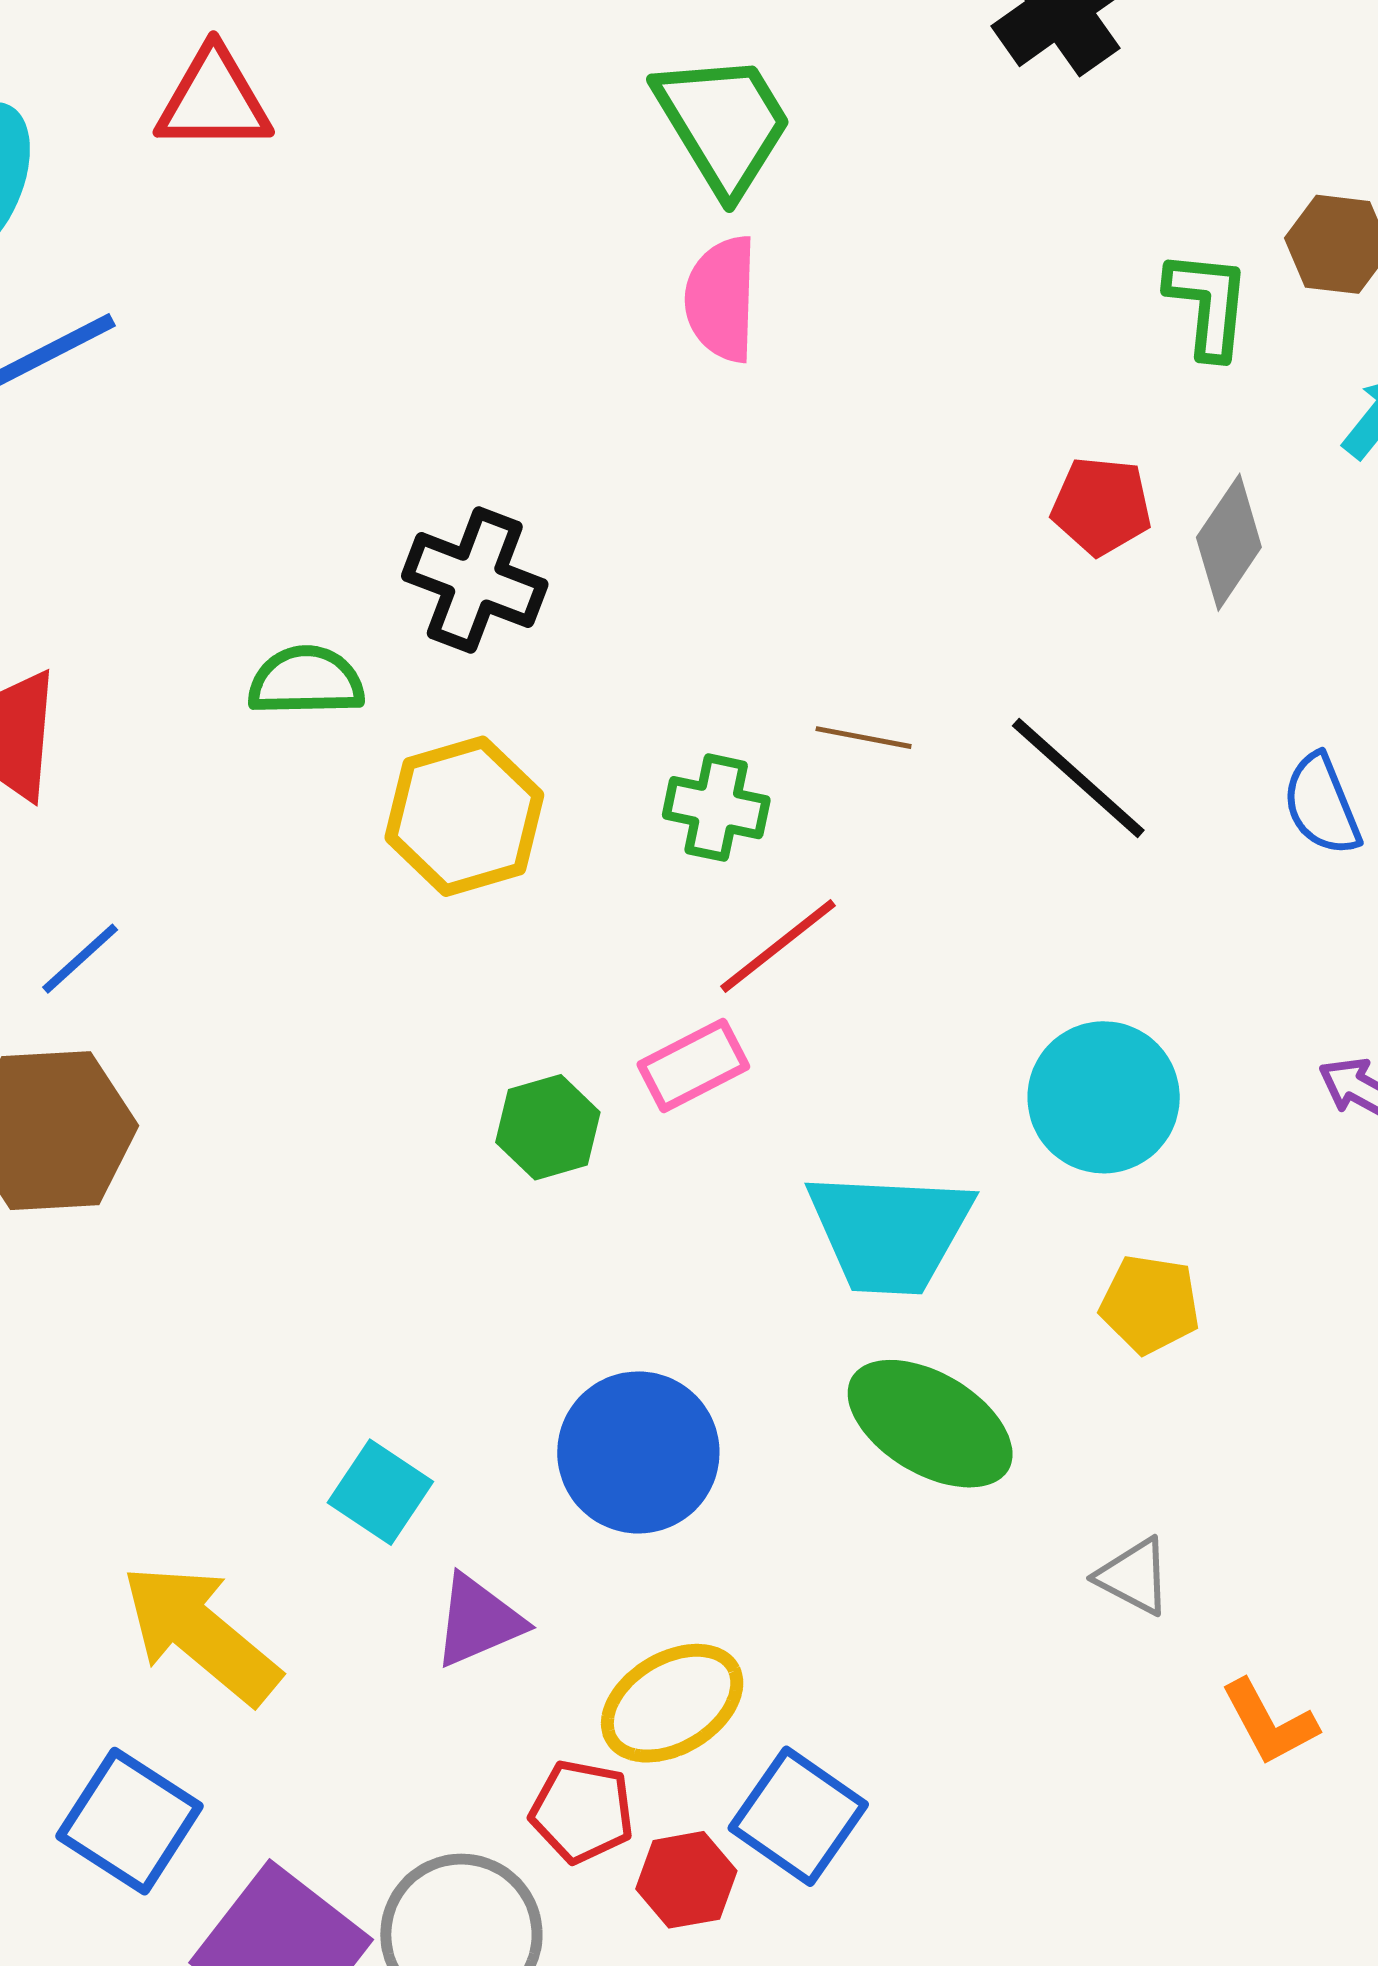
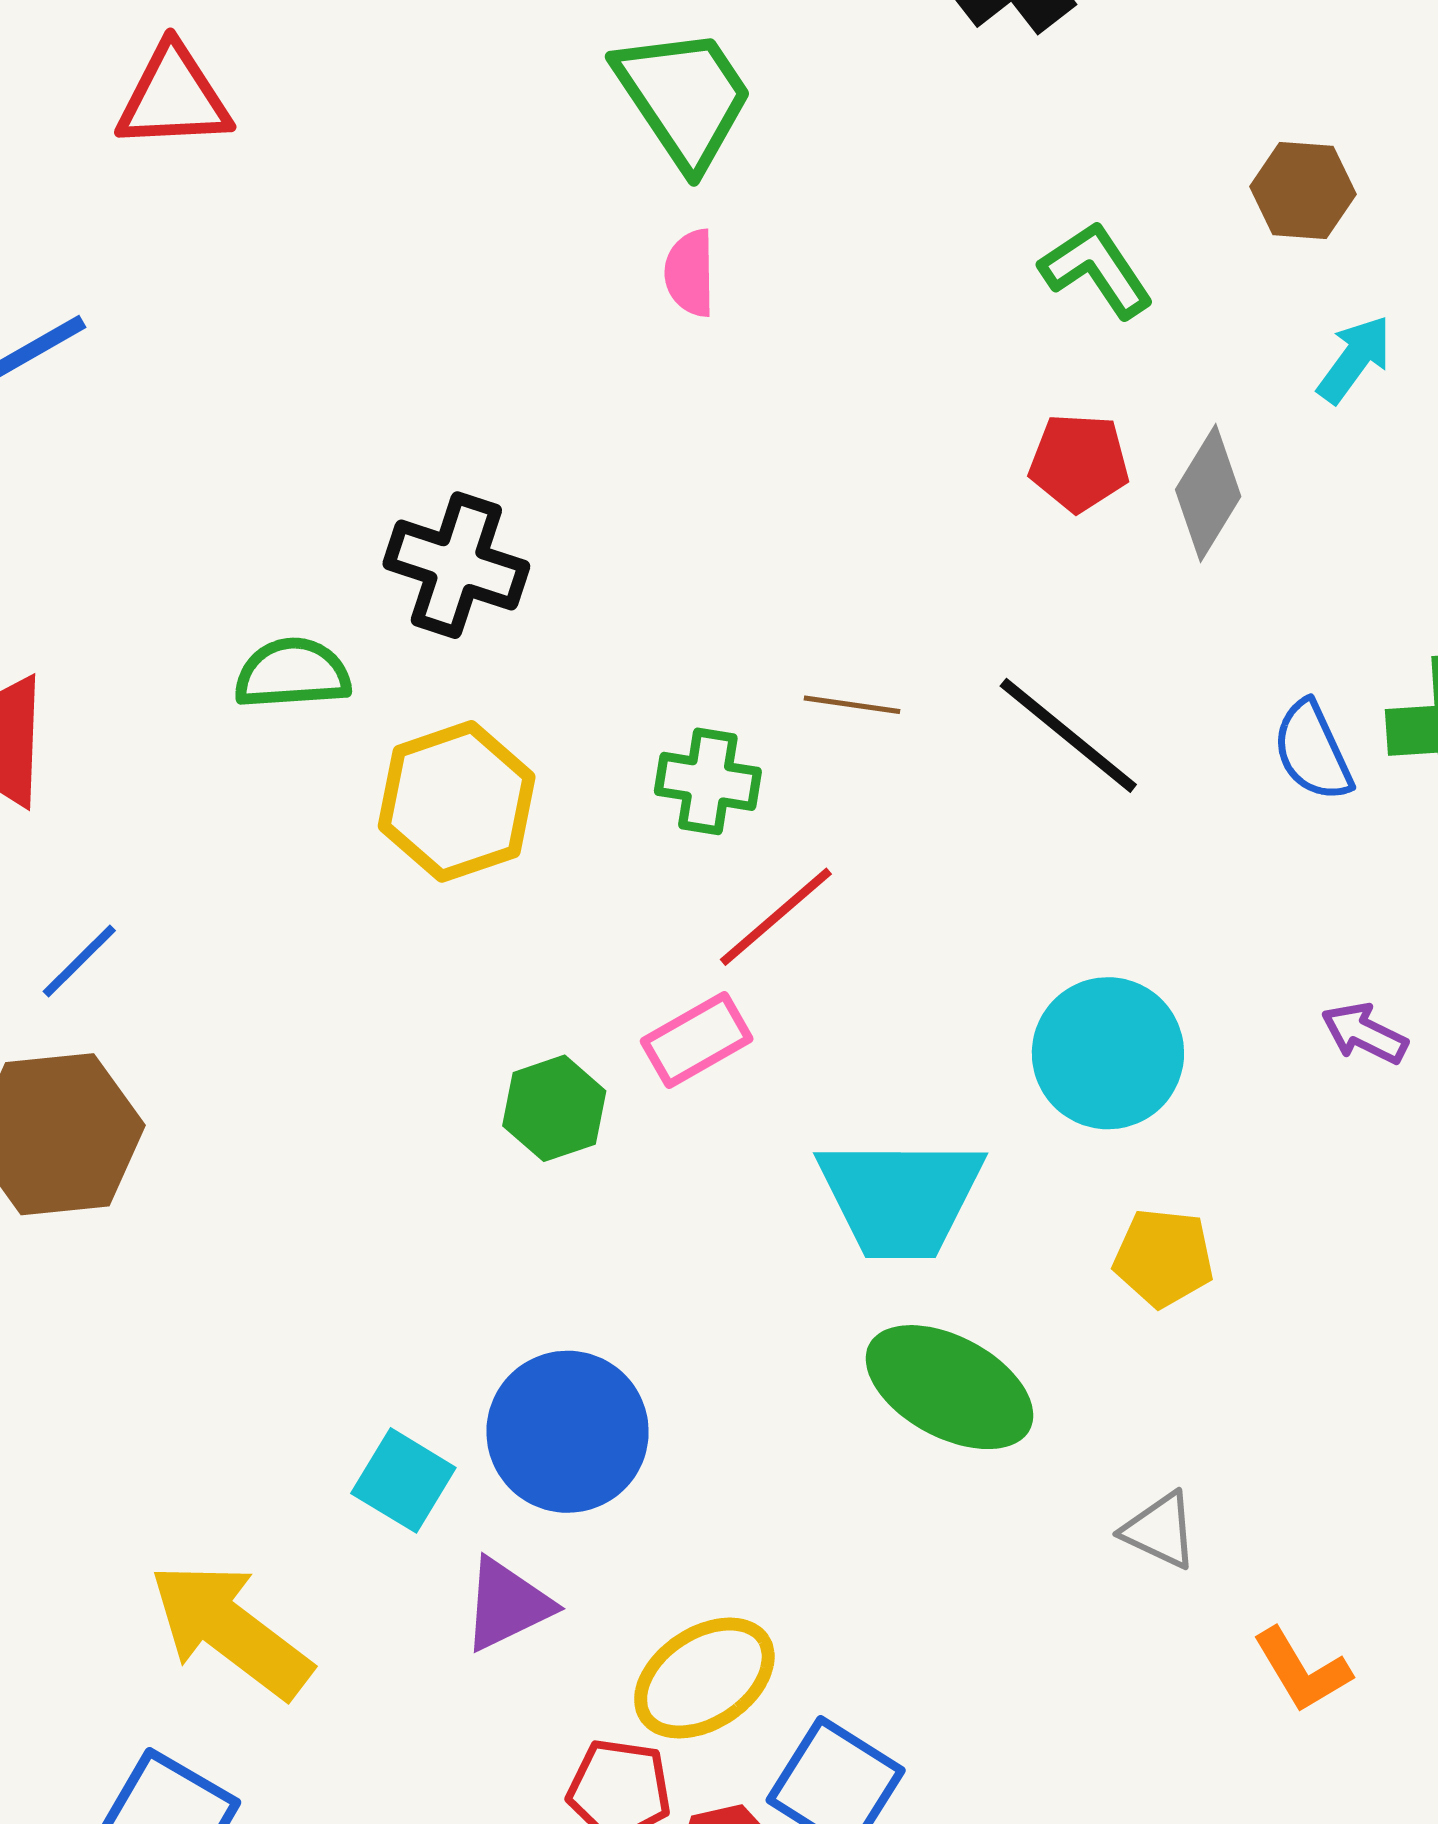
pink semicircle: (721, 299) -> (690, 273), size x0.7
green L-shape: (1208, 304) -> (1096, 270), moved, turned -37
blue circle: (638, 1452) -> (568, 1432), moved

